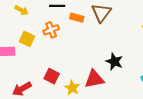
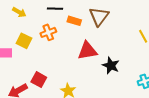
red square: (52, 76) -> (39, 80), moved
red triangle: (94, 79) -> (87, 51), moved

